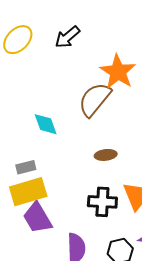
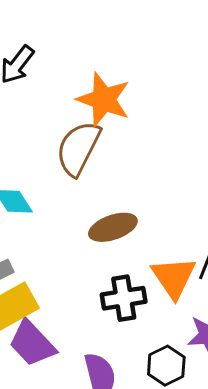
brown ellipse: (106, 155) -> (113, 227), size x1.4

